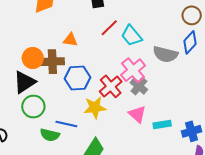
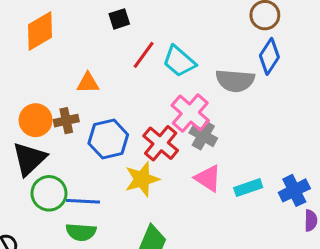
brown cross: (52, 62) -> (66, 121), size x0.7
blue line: (66, 124) -> (83, 201), moved

